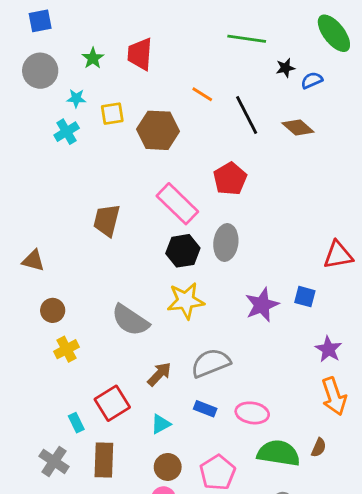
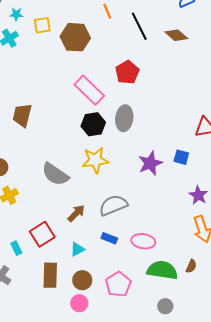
orange line: (202, 94) -> (107, 11), turned 35
brown trapezoid: (107, 220) -> (22, 115), moved
brown rectangle: (104, 460) -> (50, 275), moved

